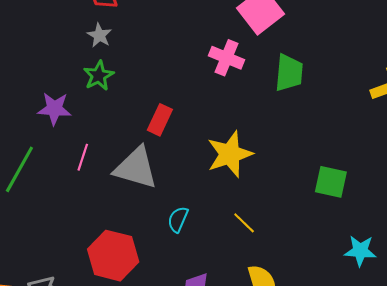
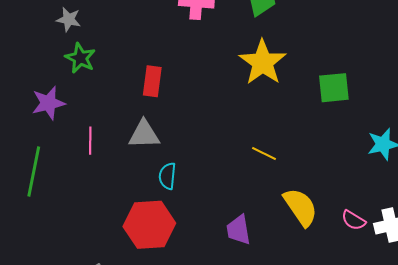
yellow star: (230, 154) -> (263, 62), moved
gray triangle: (136, 168) -> (144, 134), size x0.7
cyan semicircle: (178, 219) -> (167, 176), moved

